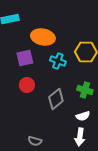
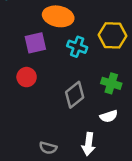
red circle: (27, 85) -> (27, 77), moved
white arrow: (80, 137) -> (89, 144), moved

